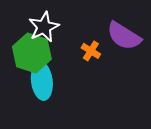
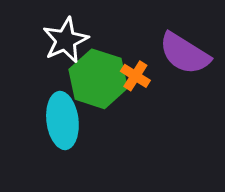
green hexagon: (32, 53) -> (98, 79), moved

